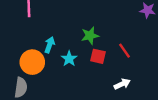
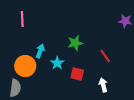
red square: (98, 56) -> (77, 74), moved
white arrow: (122, 84) -> (103, 85), turned -80

